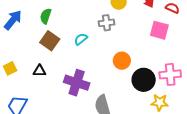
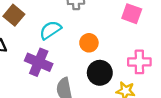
cyan semicircle: (81, 39) -> (50, 30), moved, size x1.5
black circle: (144, 80) -> (100, 73), moved

